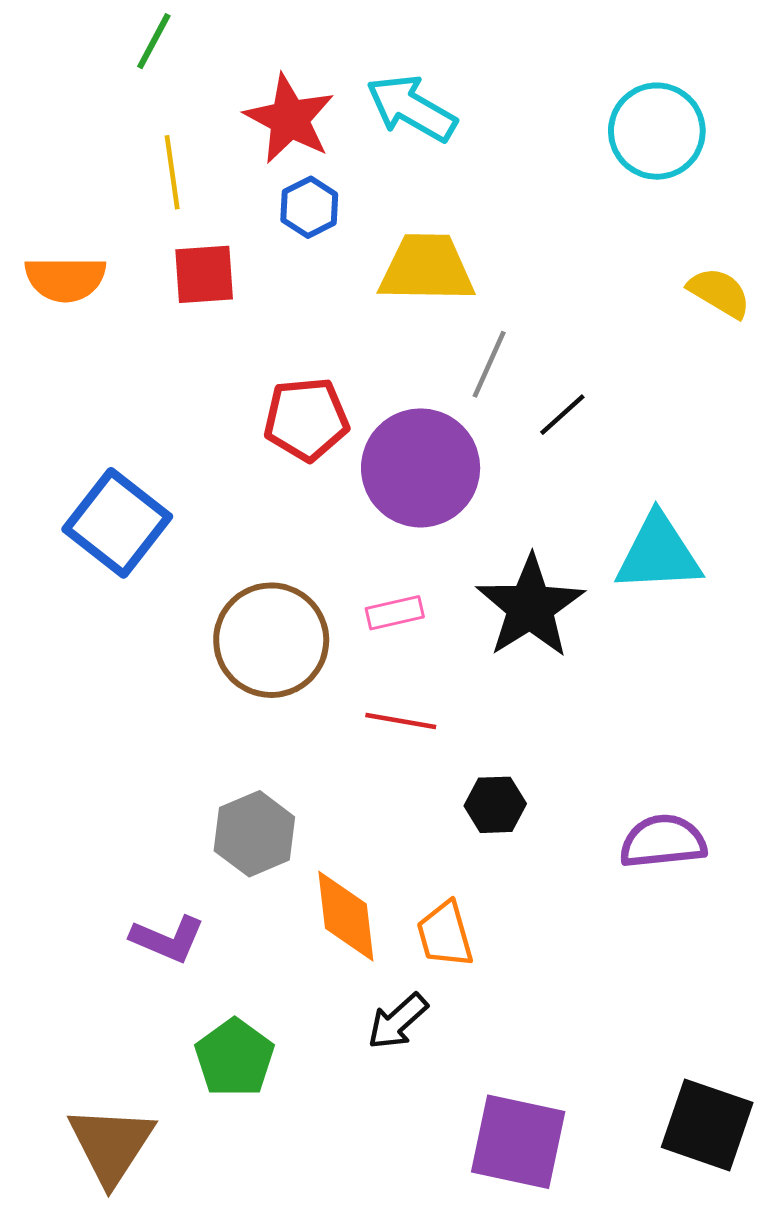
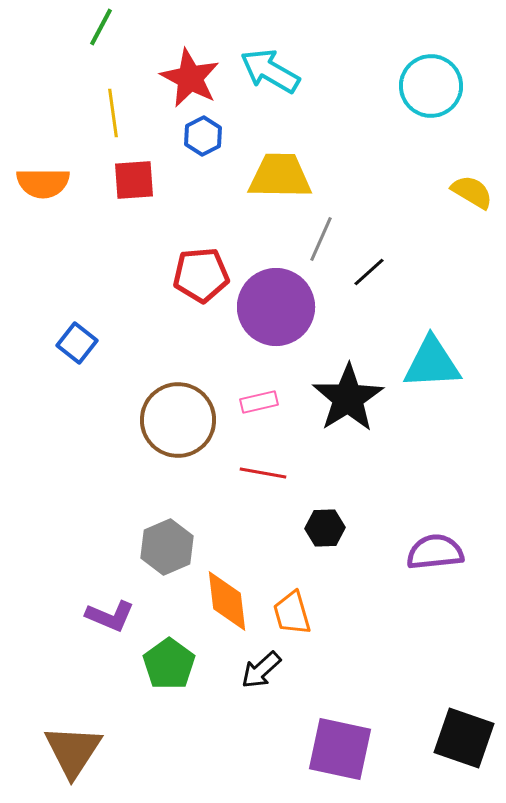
blue square: (117, 523) -> (77, 343), size x0.6
green pentagon: (235, 1058) -> (169, 664), moved

